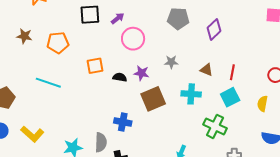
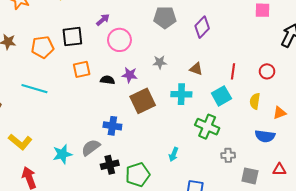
black square: (90, 15) -> (72, 37), moved
red line: (232, 72) -> (233, 71), moved
gray semicircle: (101, 142) -> (91, 148), turned -126

